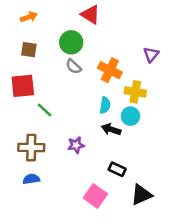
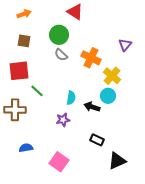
yellow cross: (135, 92) -> (112, 76), turned 30
cyan semicircle: (105, 105) -> (71, 98), moved
brown cross: (31, 148) -> (15, 110), moved
pink square: (95, 196) -> (59, 162), moved

